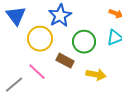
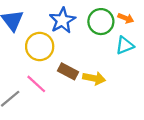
green circle: (84, 42) -> (101, 22), moved
yellow arrow: (96, 75) -> (94, 78), moved

